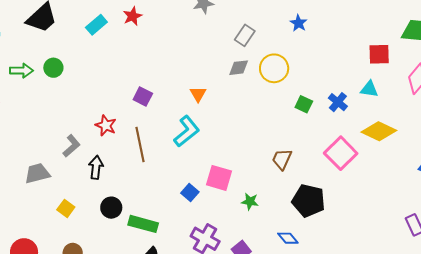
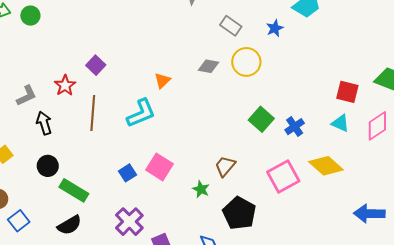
blue star: (299, 23) -> (275, 28), moved
gray rectangle: (245, 35) -> (231, 26), moved, turned 75
yellow circle: (274, 68) -> (246, 62), moved
cyan triangle: (369, 89) -> (340, 123), moved
purple square: (143, 97) -> (96, 65), moved
green square: (304, 104) -> (261, 119), size x1.4
black arrow: (96, 167) -> (44, 123), turned -40
green star: (250, 202) -> (201, 189), moved

